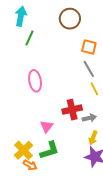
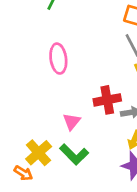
green L-shape: (49, 150) -> (74, 154), turned 60
orange arrow: (30, 165) -> (23, 173), moved

